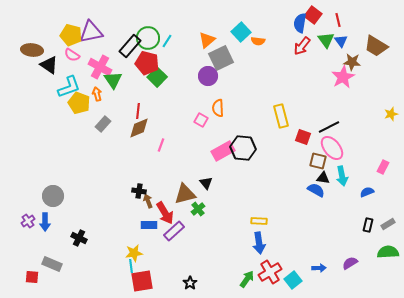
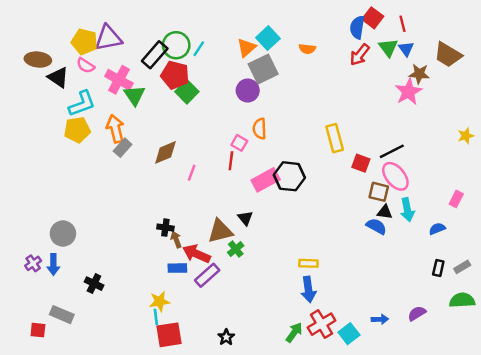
cyan square: (241, 32) -> (268, 38), moved
orange arrow: (97, 94) -> (115, 129), moved, size x1.6
yellow pentagon: (79, 103) -> (77, 130), moved, turned -30
red line: (138, 111) -> (231, 161), moved
red arrow: (165, 213) -> (196, 254), turned 145

